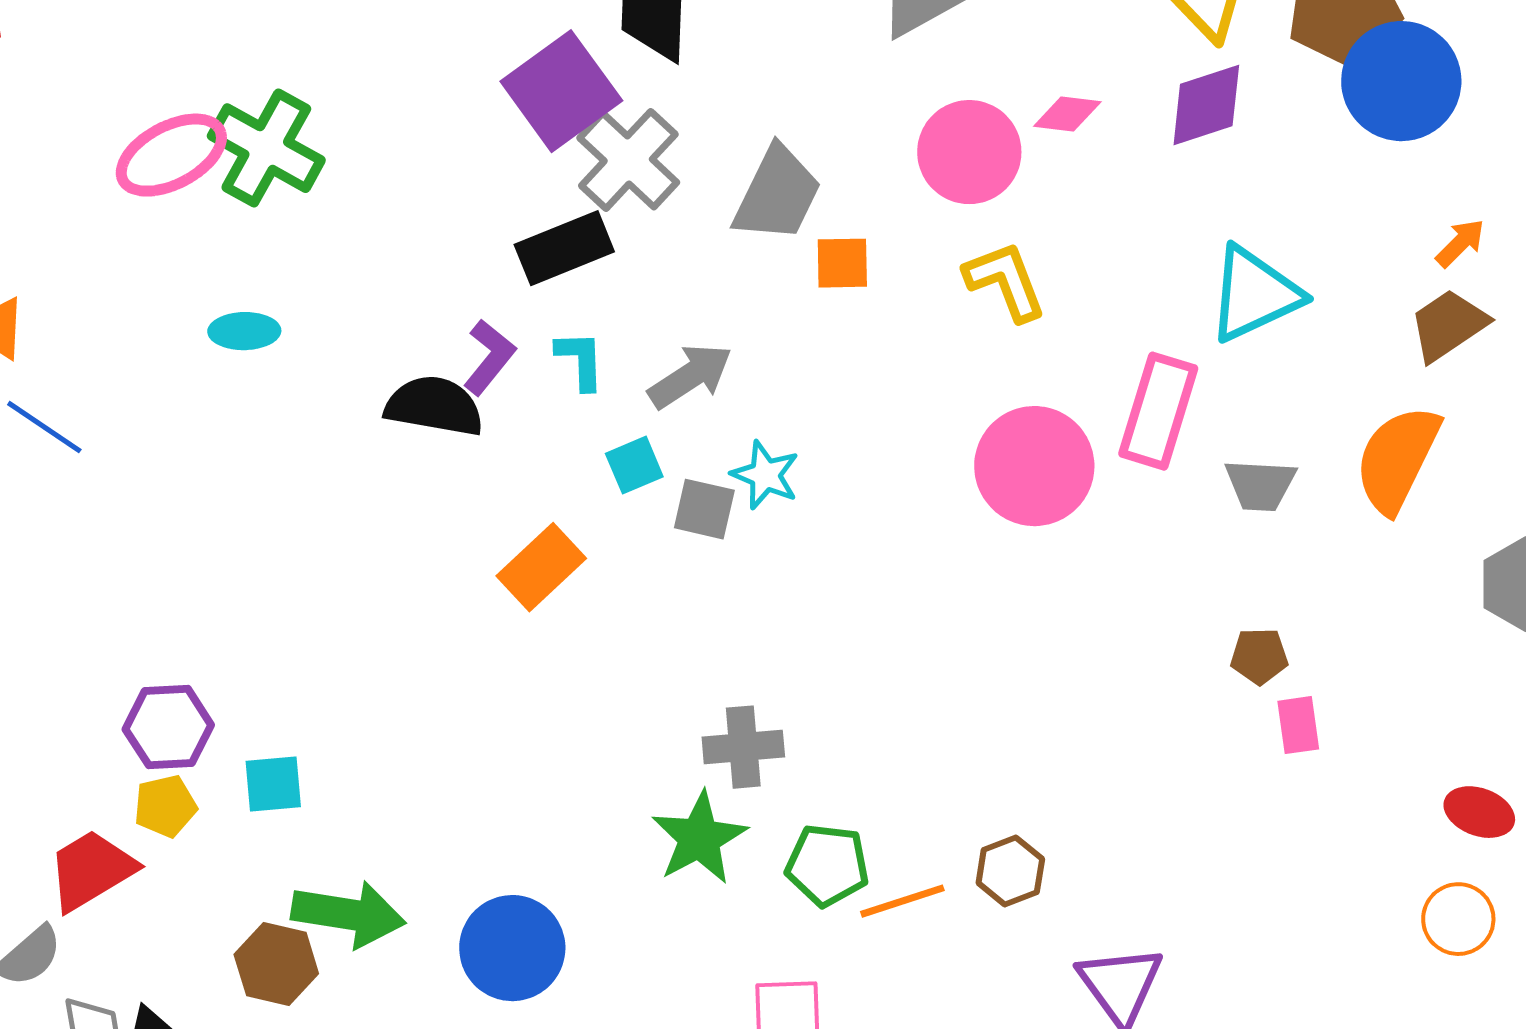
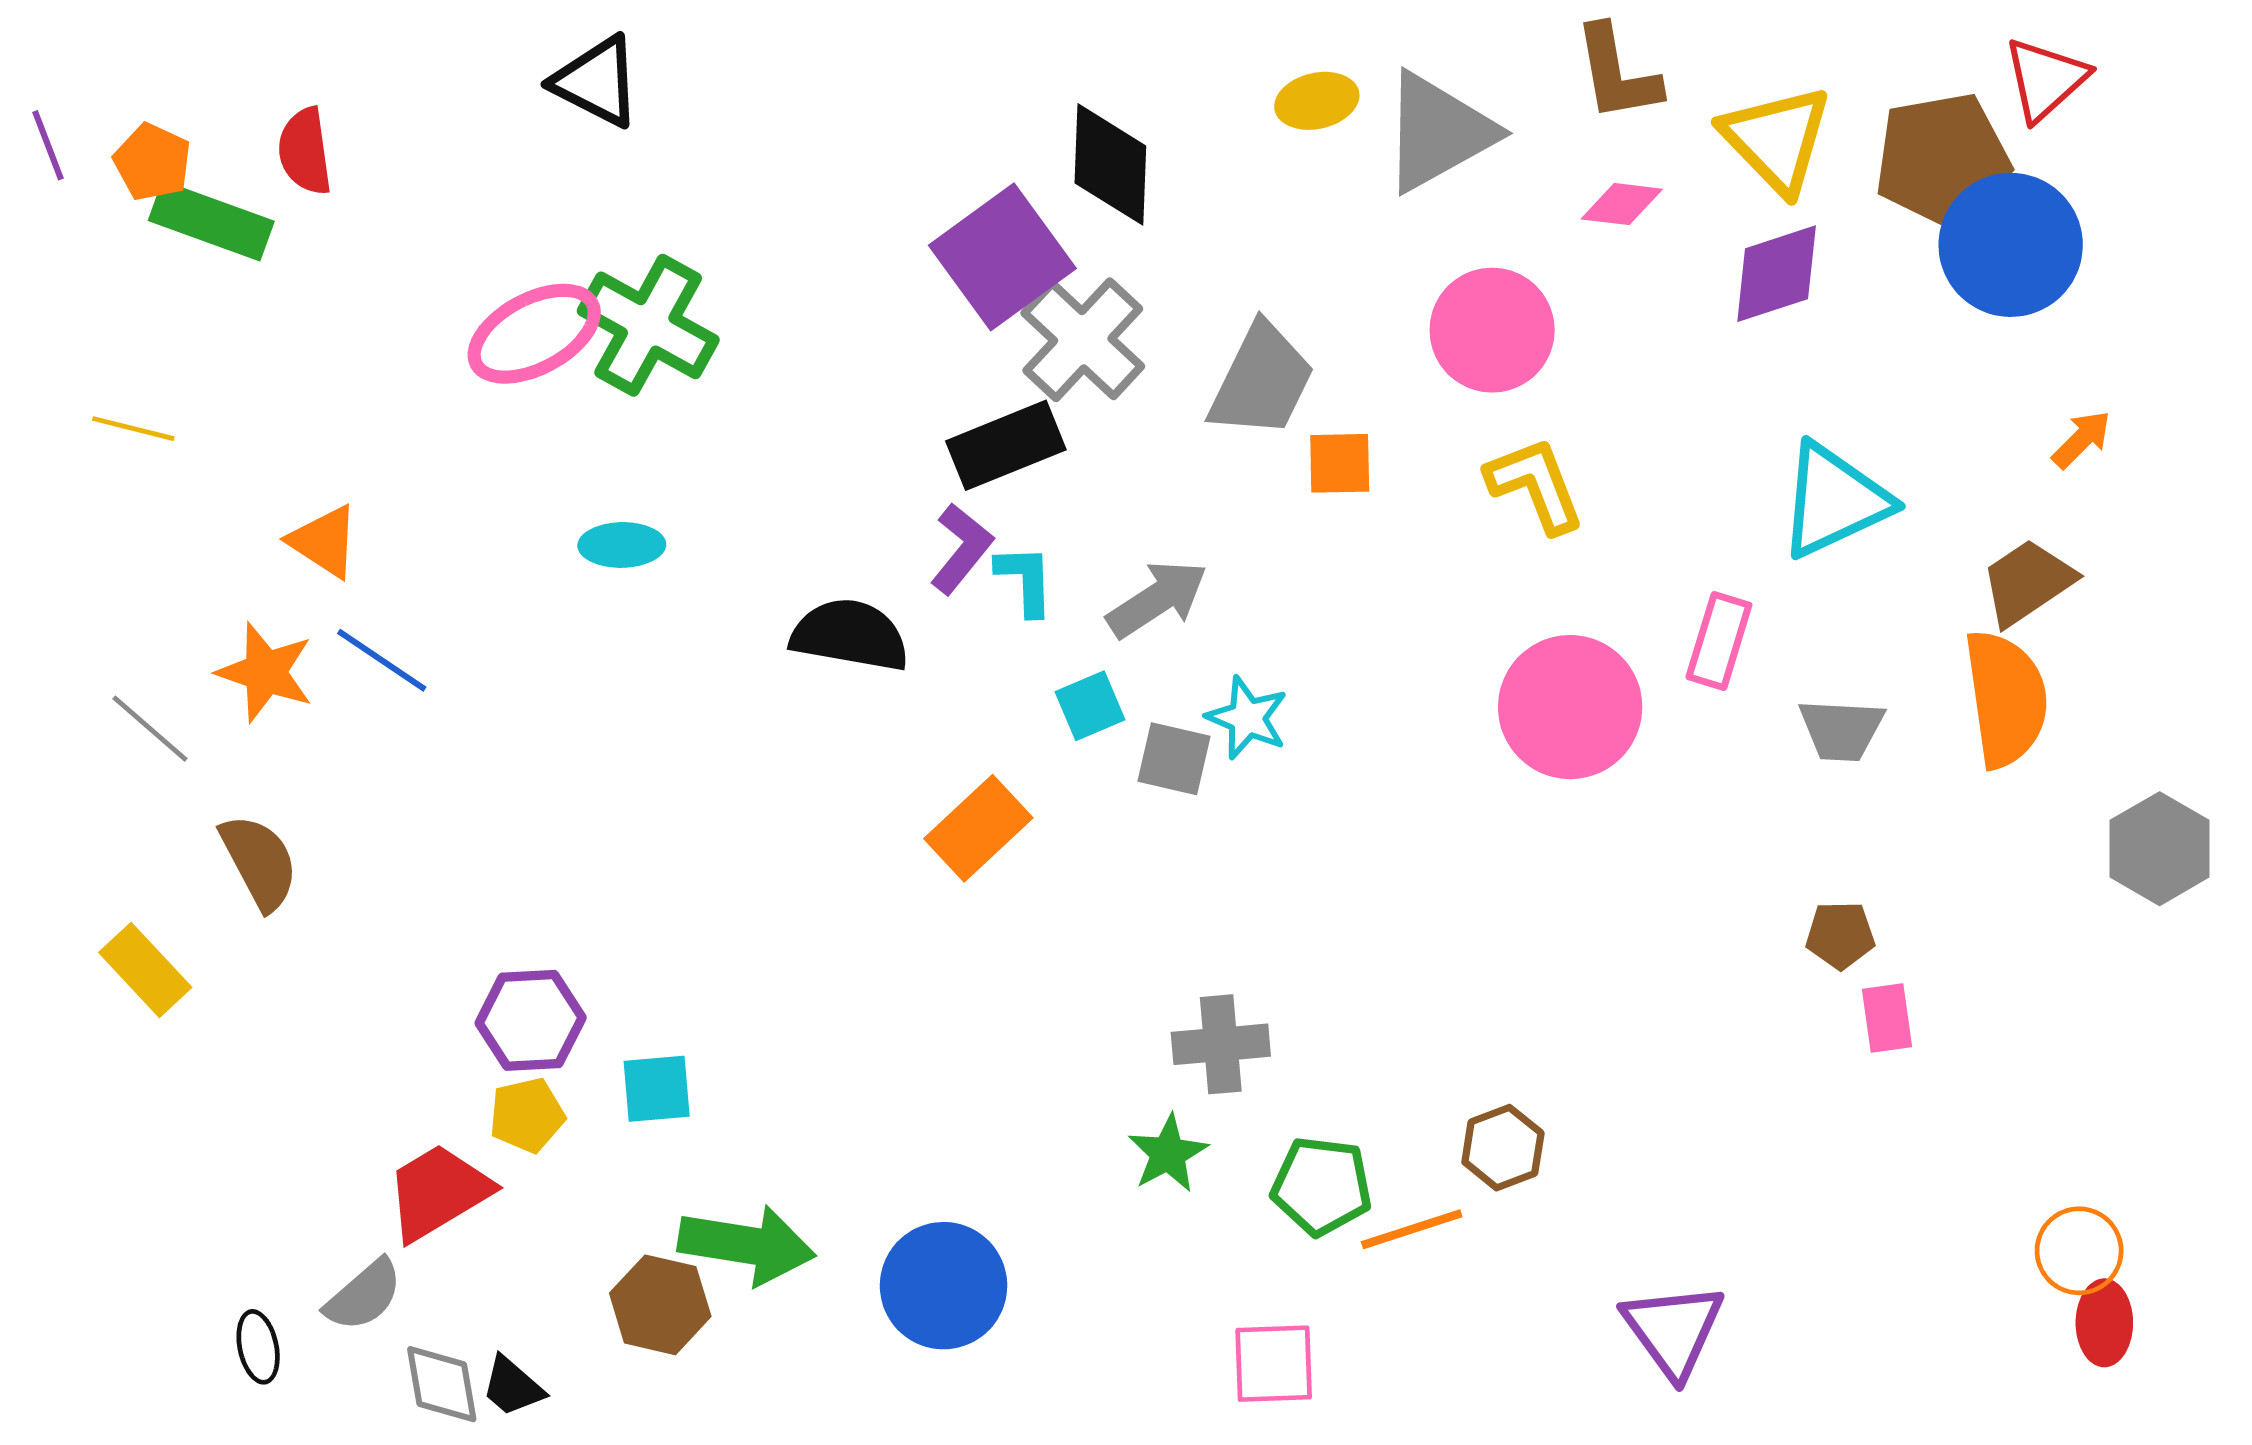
pink diamond: (1067, 114) -> (1622, 204), moved
brown trapezoid: (1448, 325) -> (2027, 582), moved
purple L-shape: (489, 357) -> (962, 549), moved
pink rectangle: (1158, 411) -> (1719, 641), size x0.7
orange semicircle: (1397, 459) -> (2006, 699), turned 146
red ellipse: (1479, 812) -> (2104, 1323), moved, turned 70
green star: (699, 838) -> (1168, 1154), size x0.7
brown hexagon: (1010, 871) -> (1503, 1148), moved

